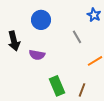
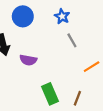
blue star: (94, 15) -> (62, 16), moved
blue circle: (41, 20) -> (23, 16), moved

